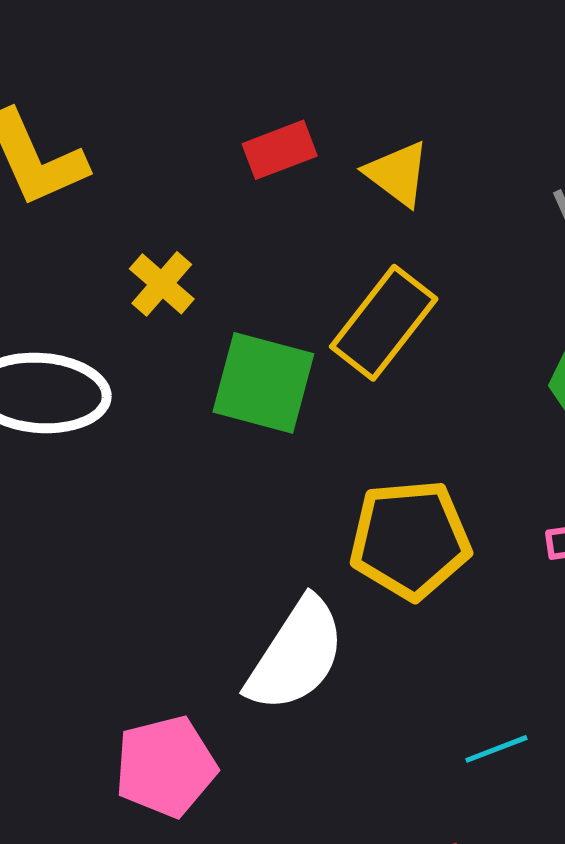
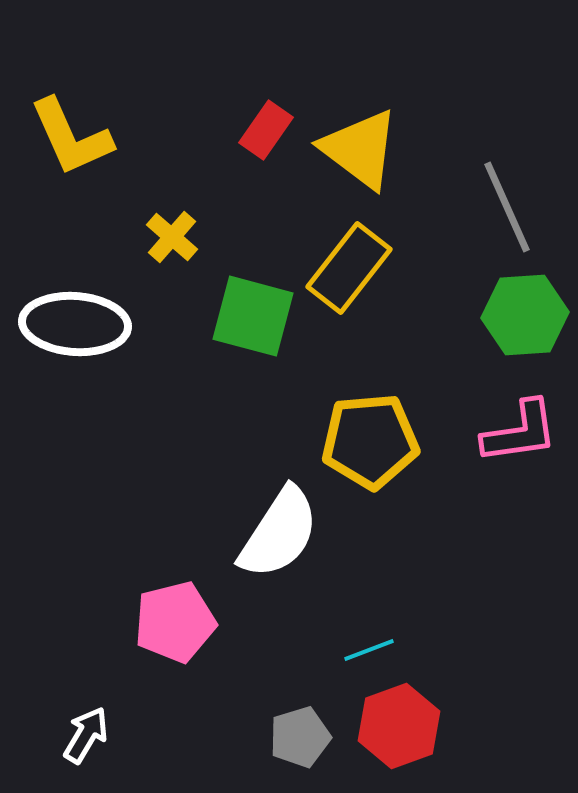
red rectangle: (280, 150) -> (266, 130), turned -34
yellow triangle: (397, 174) -> (360, 149), size x1.5
cyan line: (496, 749) -> (369, 650), moved

